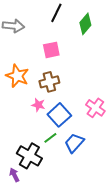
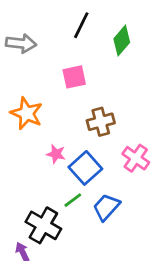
brown cross: (49, 82) -> (101, 122), moved

